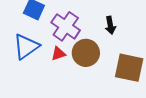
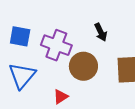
red triangle: (58, 54) -> (61, 97), moved

